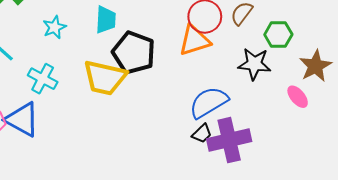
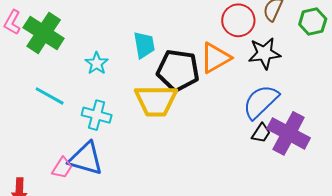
orange triangle: (194, 40) -> (215, 58), moved
black star: (254, 64) -> (264, 53), moved
purple cross: (229, 140) -> (289, 133), turned -36

